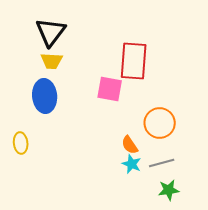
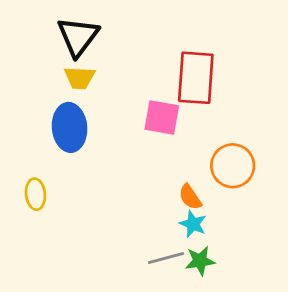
gray line: (162, 163) -> (166, 258), moved
green star: (169, 190) -> (200, 261), moved

